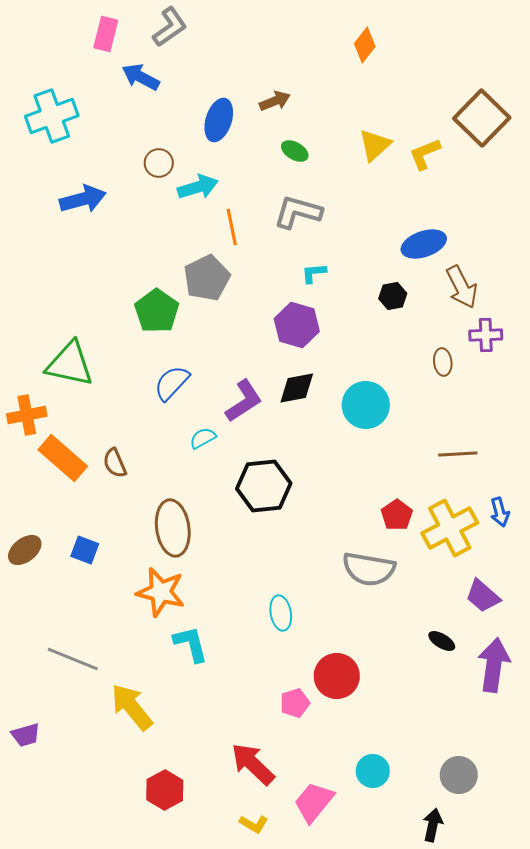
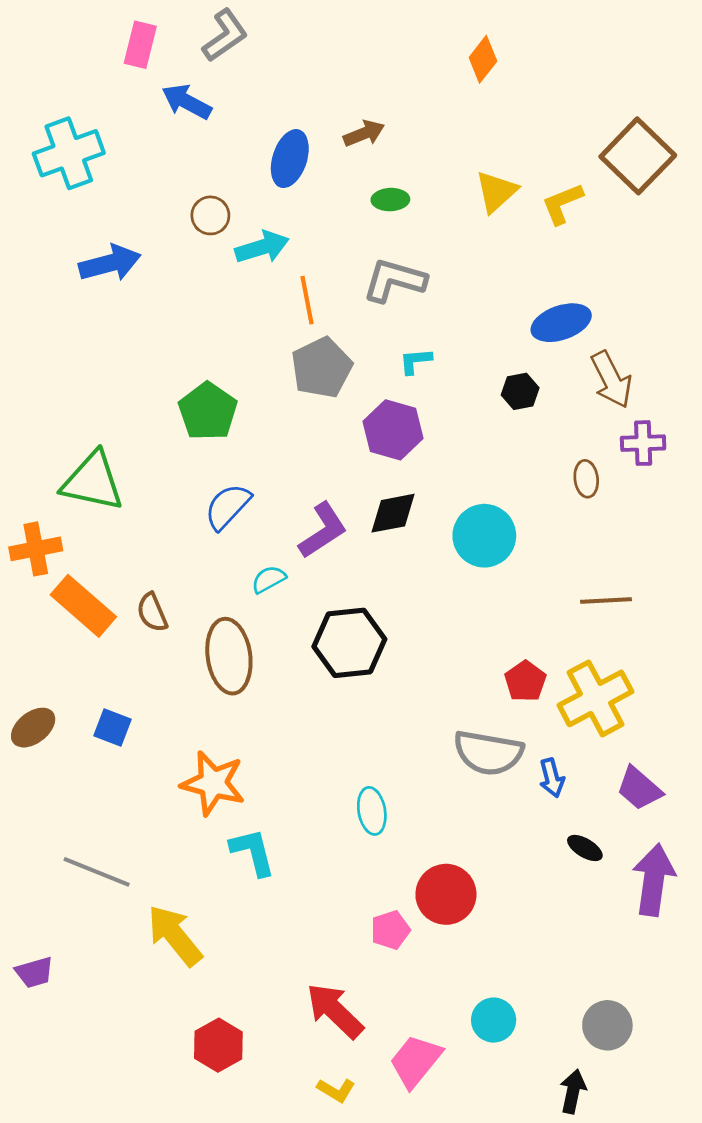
green ellipse: (295, 151) -> (390, 200), turned -32
gray pentagon: (207, 278) -> (322, 368), moved
blue arrow: (500, 512) -> (552, 778), moved
brown ellipse: (173, 528) -> (229, 656), moved

